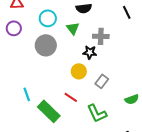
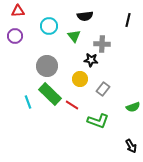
black line: (127, 12) -> (128, 20), turned 40
gray circle: (46, 45) -> (47, 66), moved
green rectangle: (49, 111) -> (50, 94), moved
green L-shape: (97, 113) -> (98, 121), turned -45

